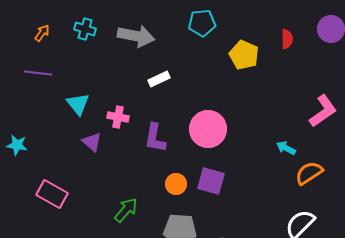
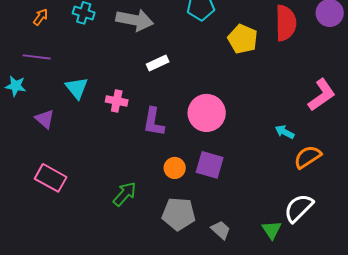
red semicircle: (287, 39) -> (286, 23), size x1.8
purple triangle: (92, 142) -> (45, 119), moved
cyan star: (17, 145) -> (16, 86), moved

